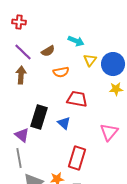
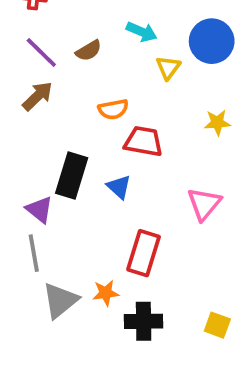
blue circle: (113, 64) -> (212, 41), moved
orange semicircle: (61, 72) -> (113, 109), moved
brown arrow: (21, 75) -> (38, 96), turned 42

